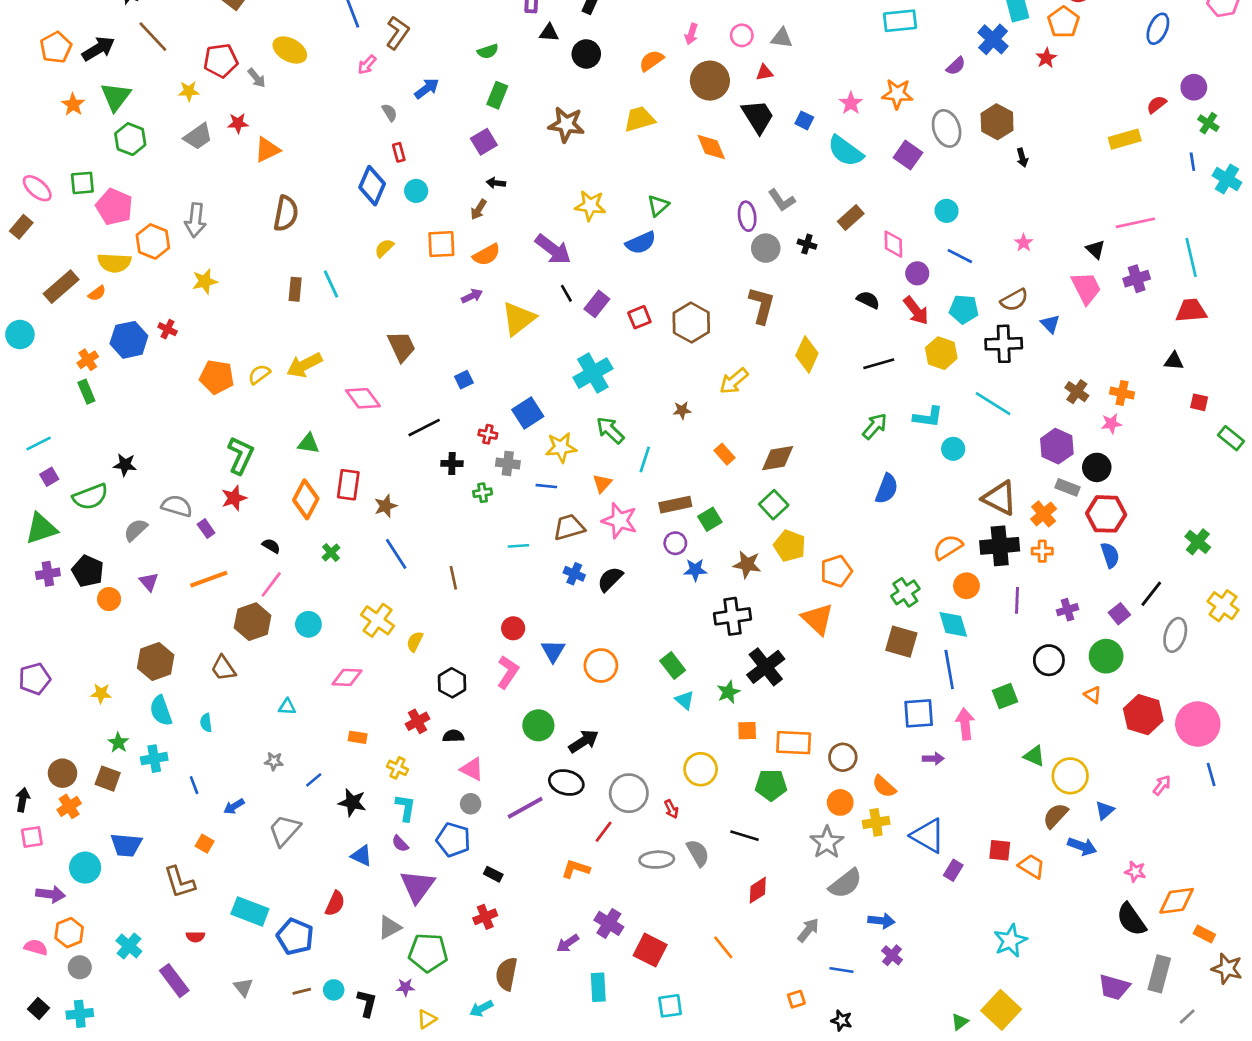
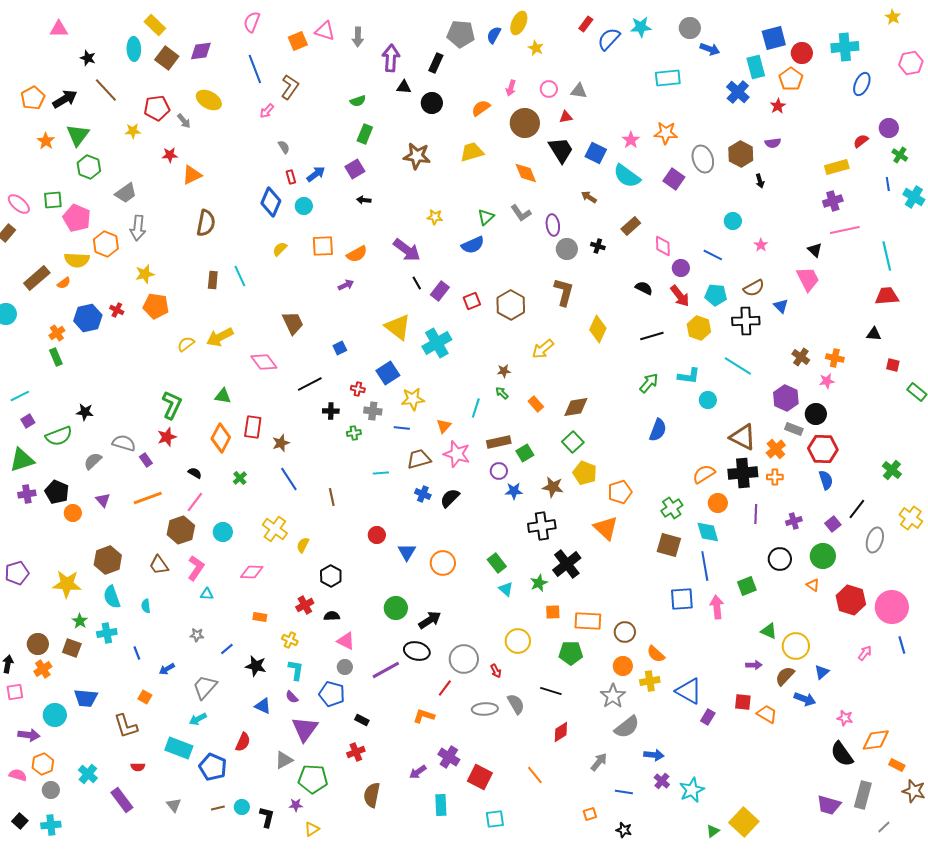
purple semicircle: (956, 66) -> (773, 143), moved, turned 35
blue arrow: (427, 89) -> (316, 174), moved
blue square: (804, 120) -> (596, 153), size x1.5
gray trapezoid: (198, 136) -> (126, 193), moved
gray L-shape: (782, 200) -> (521, 213), moved
yellow star: (590, 206) -> (435, 217), size x0.7
brown arrow: (479, 210) -> (589, 197), moved, turned 91
cyan circle: (947, 211) -> (733, 221), moved
purple cross: (1137, 279) -> (833, 201), moved
yellow triangle: (518, 319) -> (398, 327), moved, turned -44
orange pentagon: (217, 377) -> (156, 306), moved
green arrow: (610, 430) -> (502, 393), moved, size x0.6
pink L-shape: (508, 672) -> (196, 568), moved
yellow star: (101, 693) -> (67, 584), size x1.8
purple arrow: (933, 759) -> (754, 665), moved
cyan star: (1010, 941) -> (692, 790), moved
cyan arrow: (481, 1008) -> (198, 719), moved

